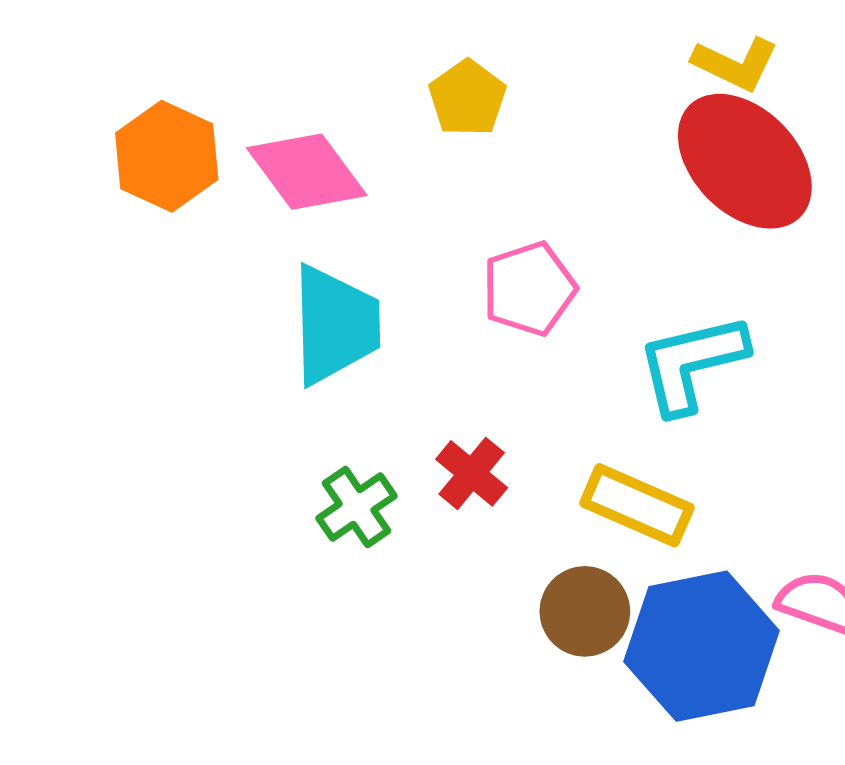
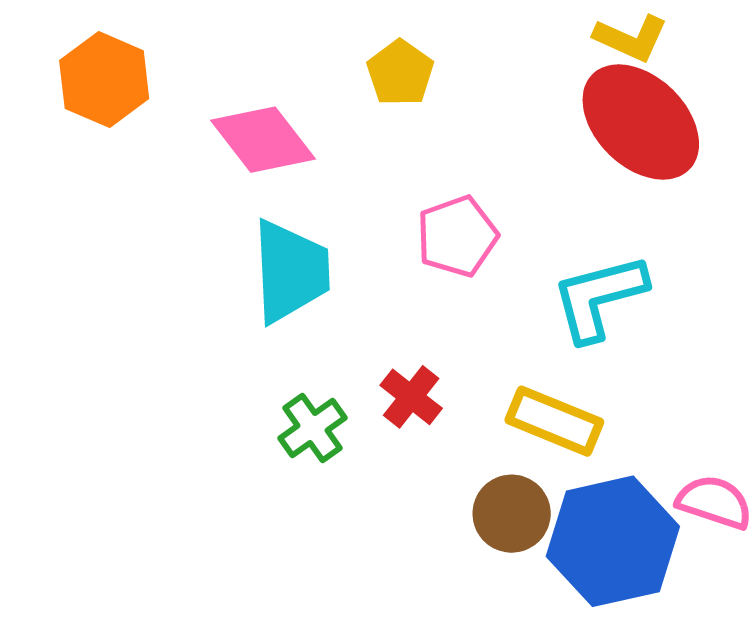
orange hexagon: (167, 156) -> (104, 80), moved

